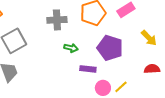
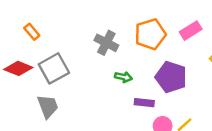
gray cross: (57, 20) -> (106, 43), turned 30

